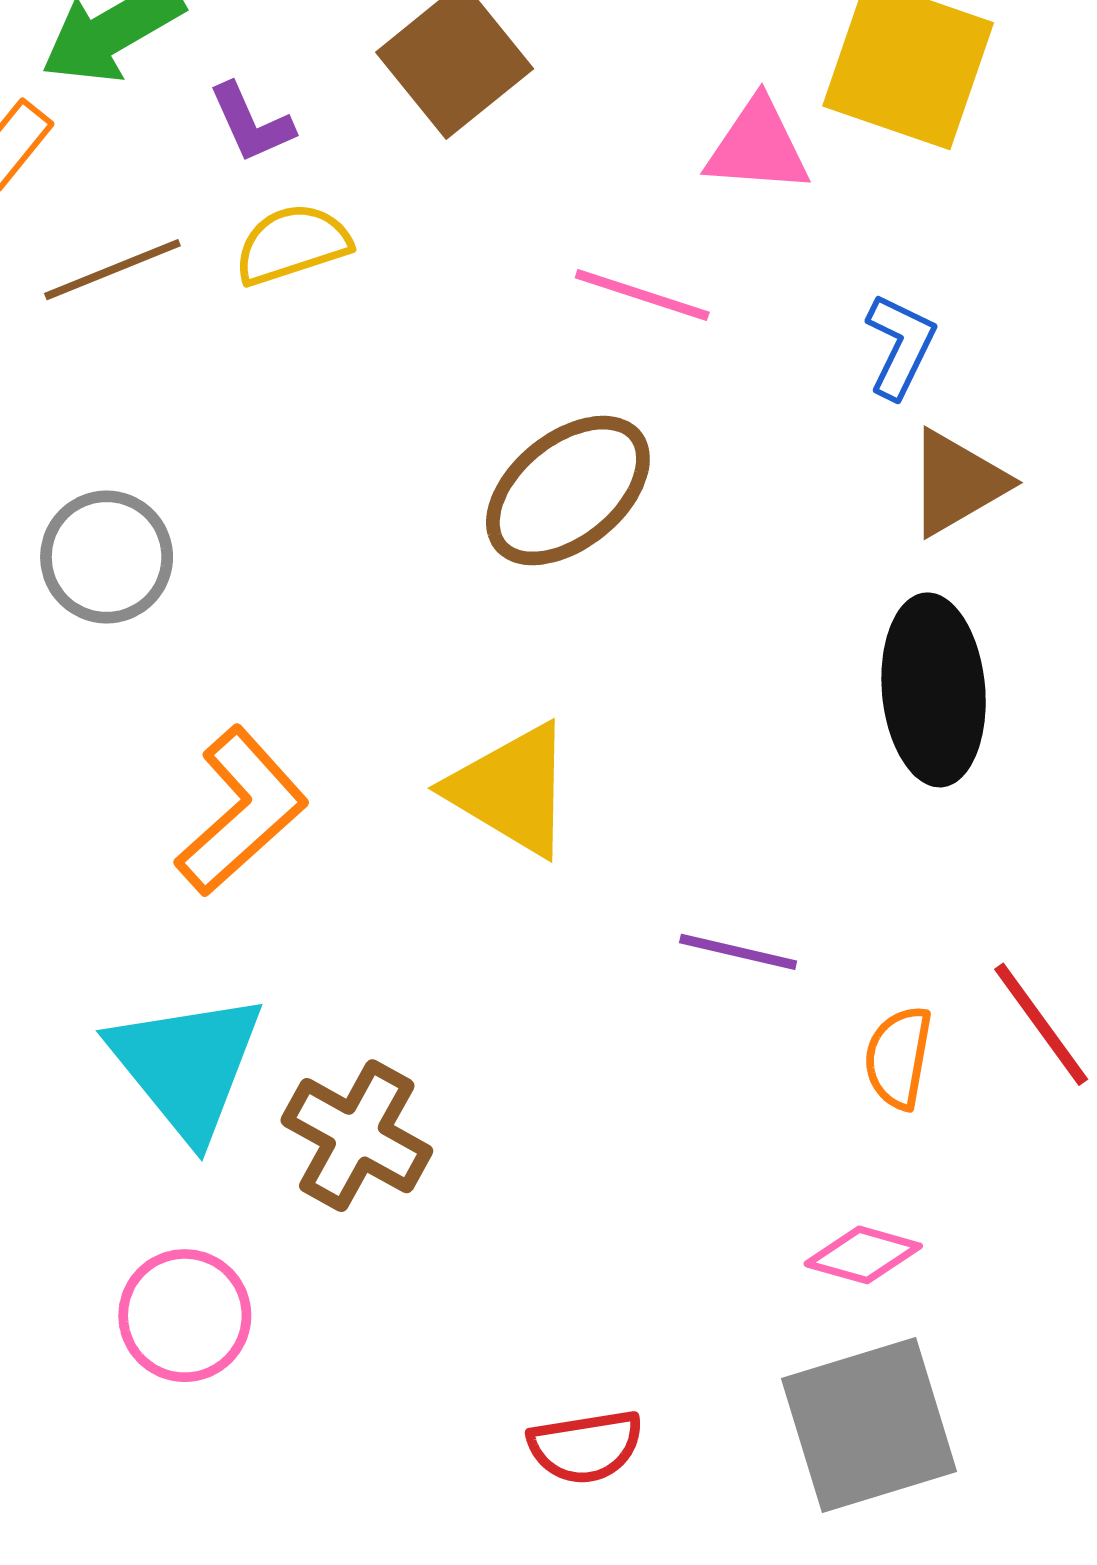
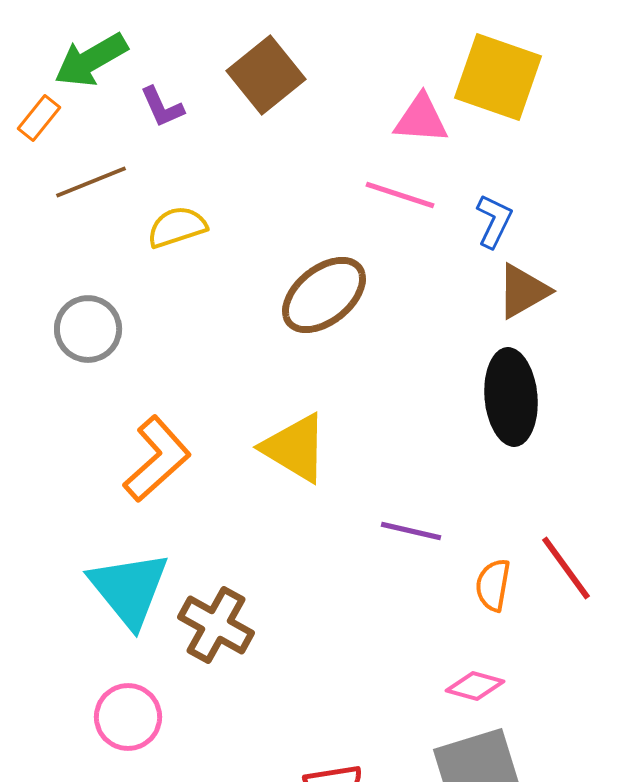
yellow semicircle: (292, 244) -> (177, 227), moved
pink line: (642, 295) -> (400, 195), moved

